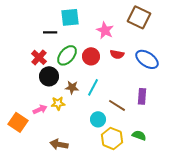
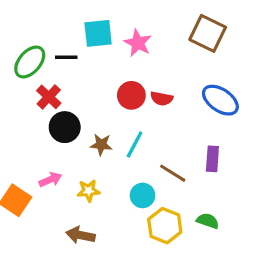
pink star: (105, 30) -> (138, 43), moved
red semicircle: (117, 54) -> (162, 99), moved
green ellipse: (67, 55) -> (30, 62), moved
yellow star: (58, 103) -> (89, 191), moved

